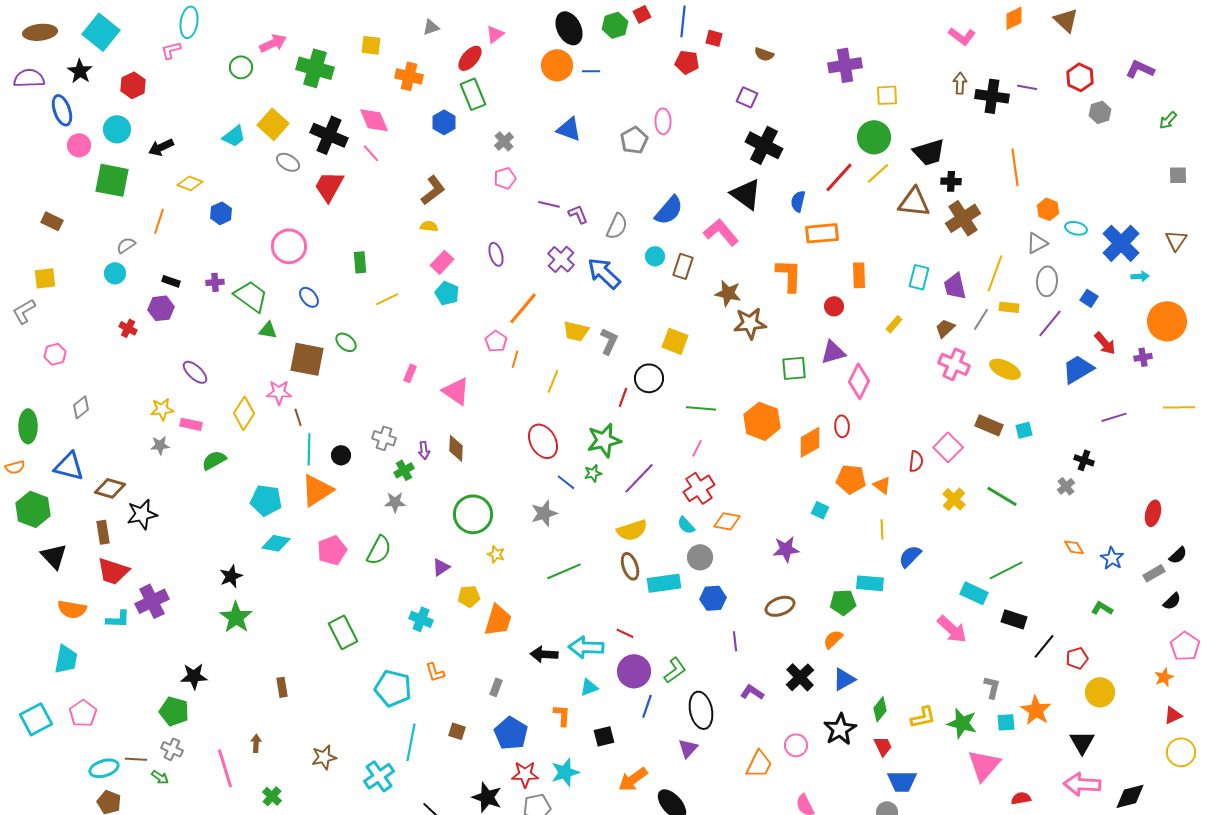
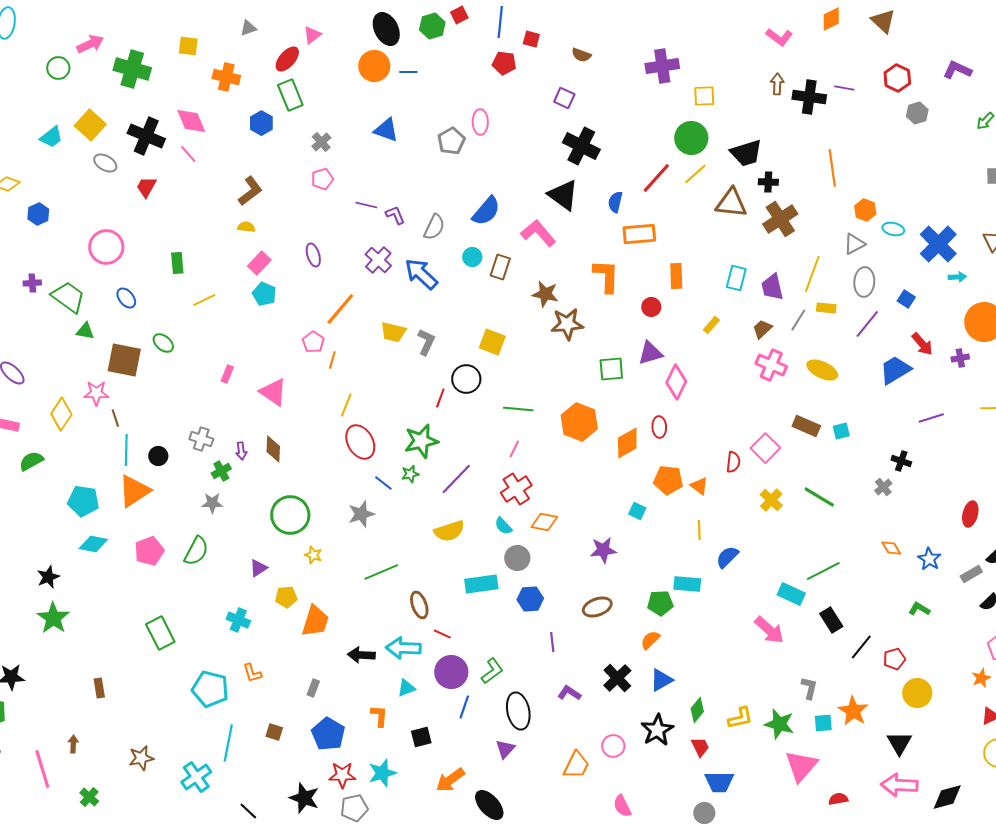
red trapezoid: (329, 186) -> (146, 187), size x0.7
yellow line: (553, 381) -> (346, 405), moved
brown ellipse: (630, 566) -> (419, 605), moved
black rectangle: (1014, 619) -> (831, 620), turned 40

